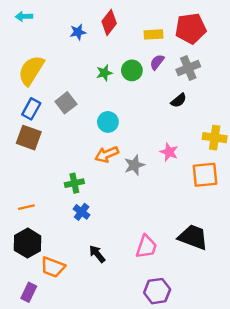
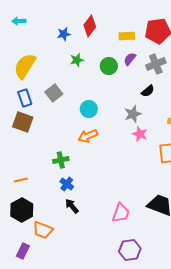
green star: (104, 73) -> (77, 60), moved
blue rectangle: (31, 109) -> (25, 98), turned -48
gray star: (134, 165) -> (133, 114), moved
black arrow: (97, 254) -> (72, 206), moved

